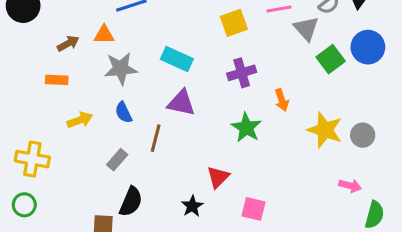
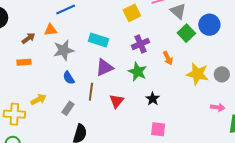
blue circle: (368, 47) -> (209, 25), moved
green square: (331, 59) -> (186, 33), moved
purple triangle: (181, 103) -> (105, 67), turned -30
yellow arrow: (80, 120) -> (39, 99), moved
green star: (246, 128) -> (138, 72), moved
red triangle: (218, 177) -> (117, 101), moved
black star: (192, 206) -> (153, 99), moved

